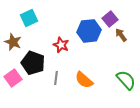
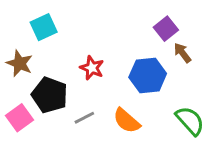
blue hexagon: (89, 31) -> (148, 75), moved
gray line: (56, 78) -> (84, 118), turned 56

